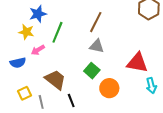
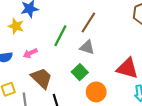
green line: (57, 32) -> (60, 36), moved
pink arrow: (38, 50) -> (30, 53), moved

